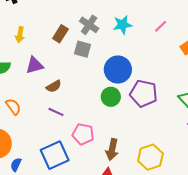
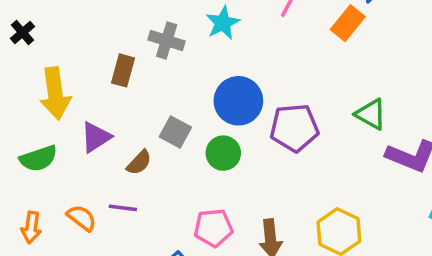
yellow arrow: (20, 35) -> (55, 93), size x1.8
gray square: (82, 49) -> (175, 132), moved, turned 30
green circle: (111, 97) -> (223, 153), moved
purple line: (56, 112) -> (123, 208), moved

